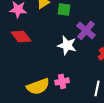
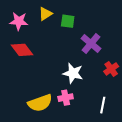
white star: (67, 45) -> (73, 73), moved

